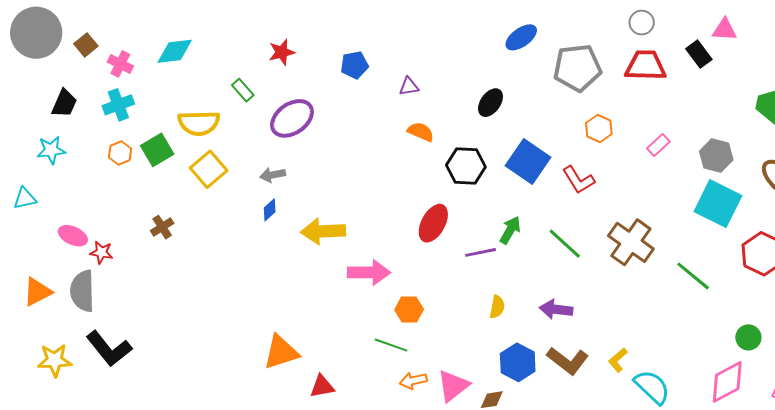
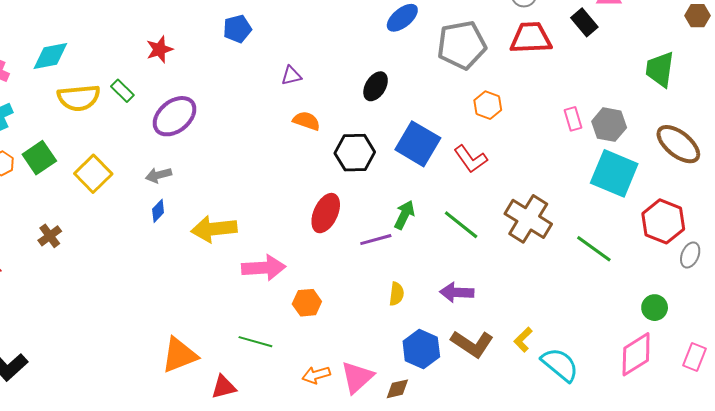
blue pentagon: (354, 65) -> (237, 29), moved
yellow semicircle: (199, 123) -> (79, 98), moved
pink rectangle: (658, 145) -> (573, 119), moved, turned -60
green line: (391, 345) -> (255, 342), moved

